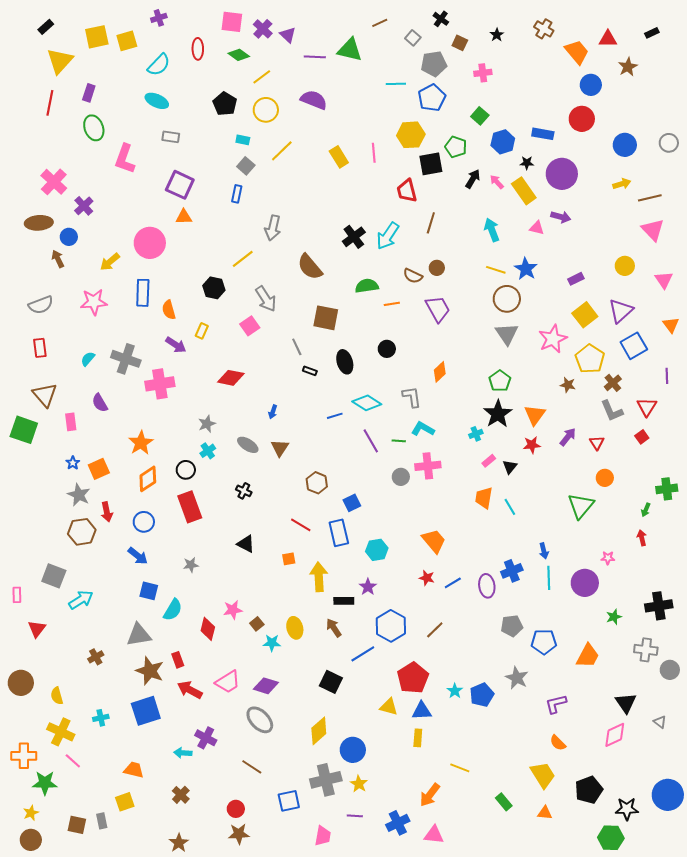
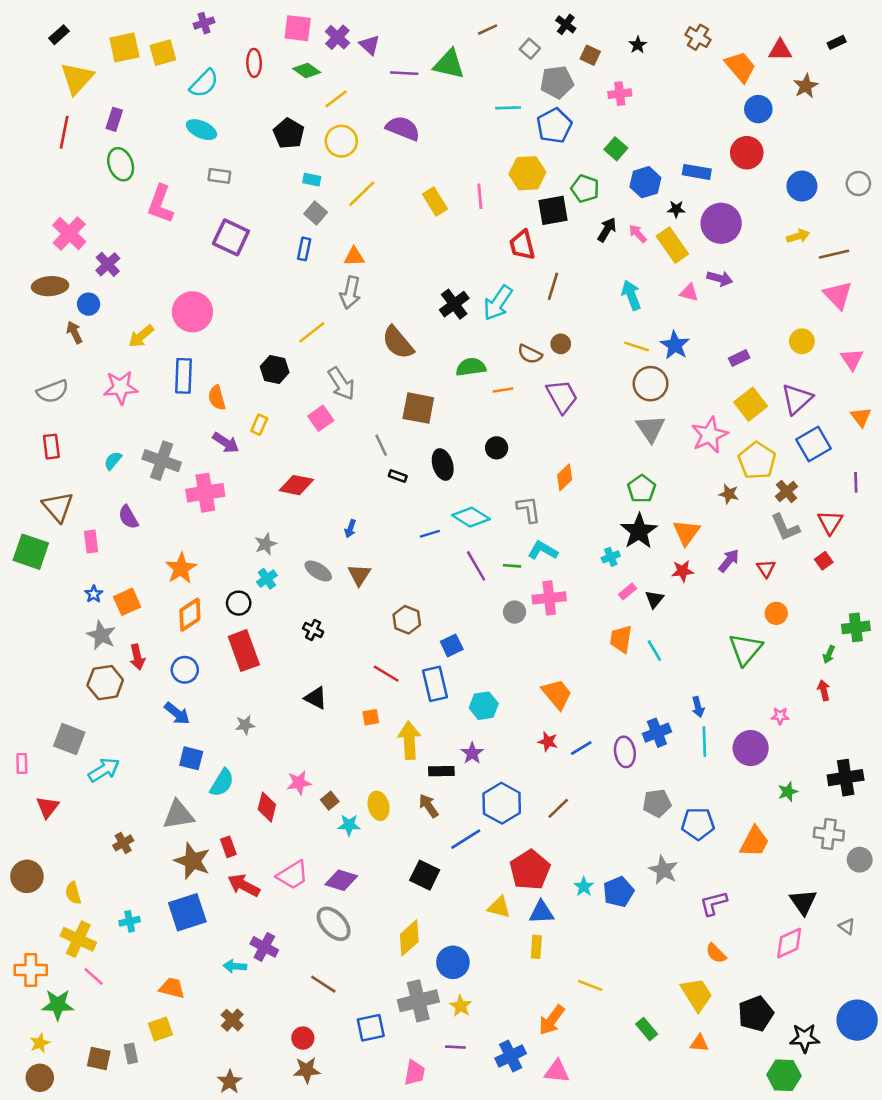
orange triangle: (184, 217) -> (354, 257), moved

